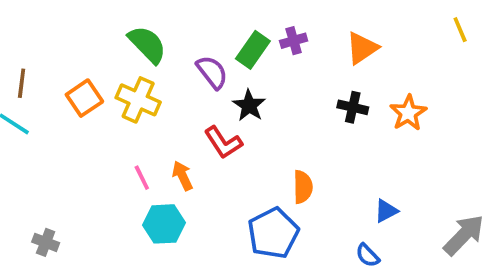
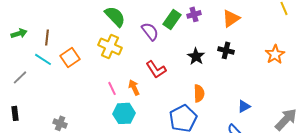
orange square: (84, 98) -> (70, 57), moved
black star: (249, 105) -> (196, 56), moved
orange star: (408, 113) -> (275, 54), moved

